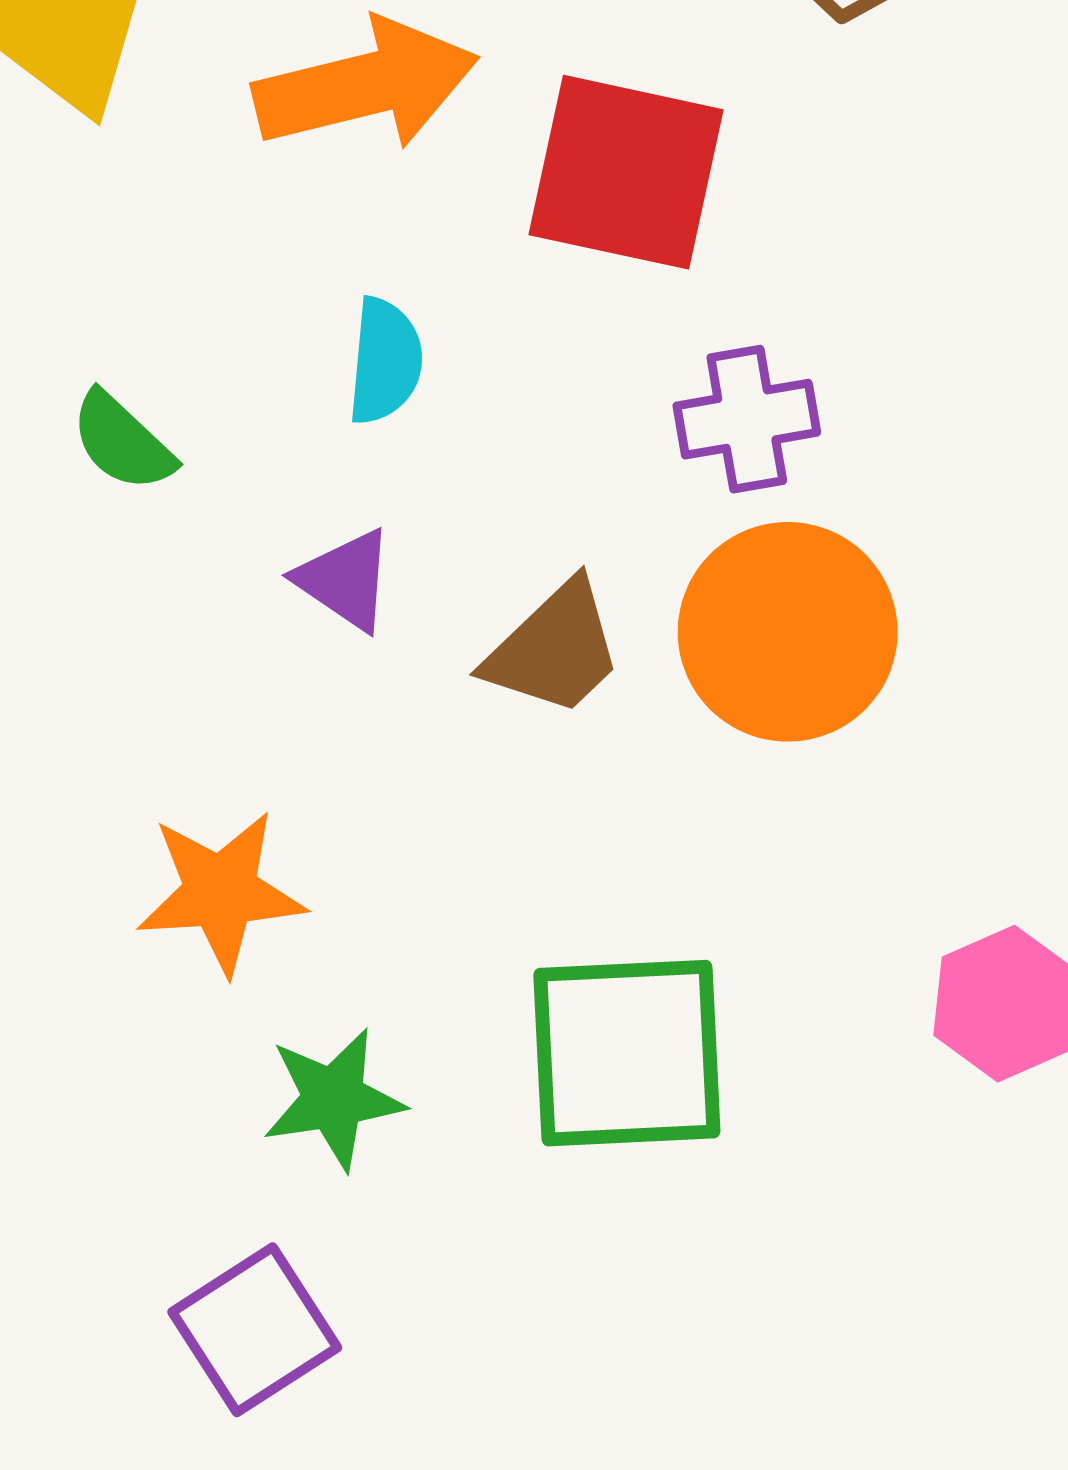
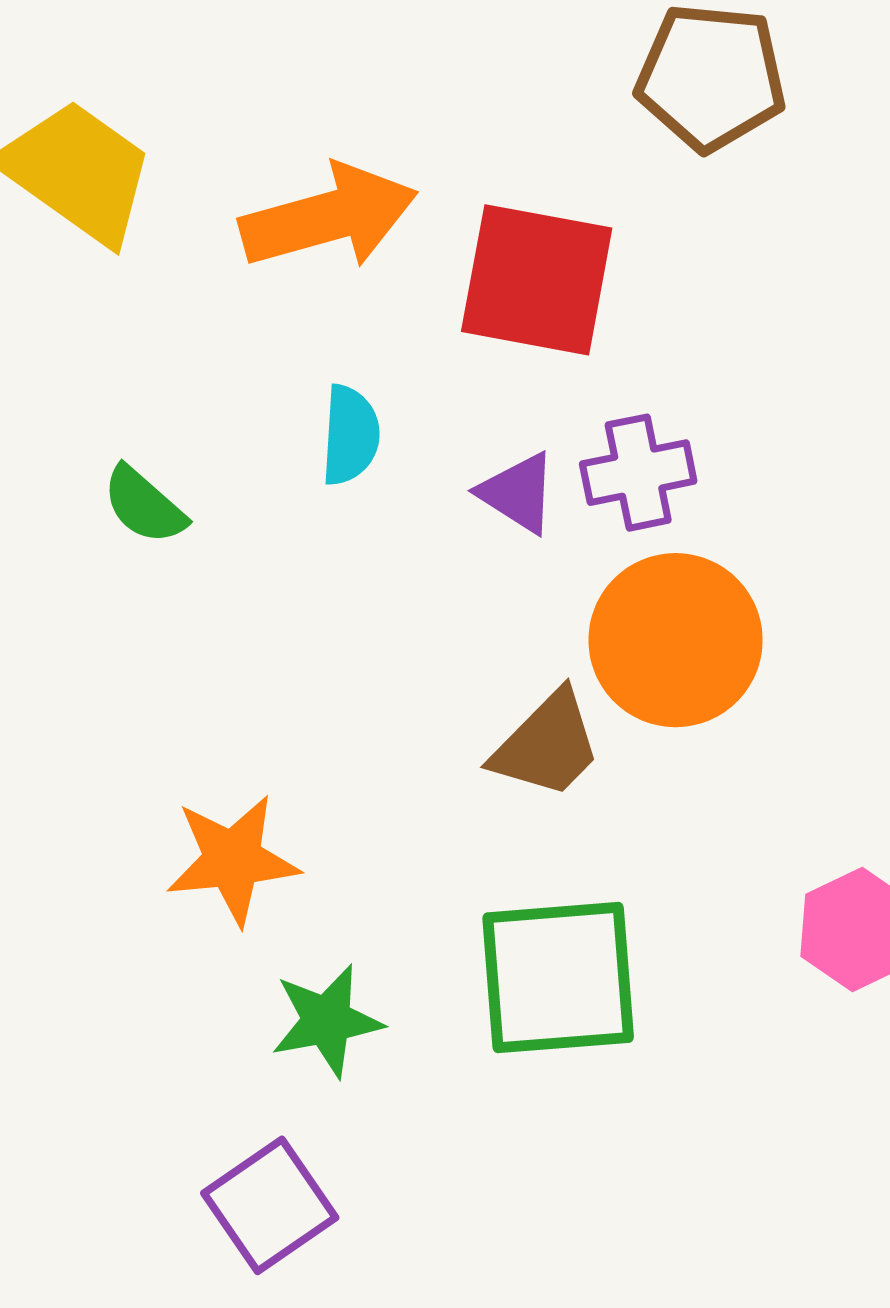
purple triangle: (345, 580) -> (518, 493), moved
brown trapezoid: (554, 649) -> (547, 745), moved

